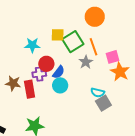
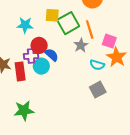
pink square: (113, 57) -> (109, 41), turned 32
blue semicircle: (59, 72) -> (52, 55), turned -88
cyan circle: (60, 85) -> (41, 66), moved
cyan semicircle: (98, 93) -> (97, 65), moved

